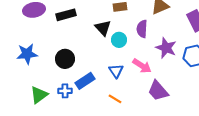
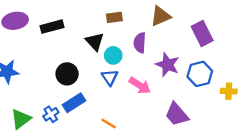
black circle: (65, 59) -> (67, 74), moved
blue triangle: (116, 71) -> (110, 77), moved
blue cross: (65, 91) -> (51, 114), turned -32
purple trapezoid: (158, 91) -> (177, 114), moved

